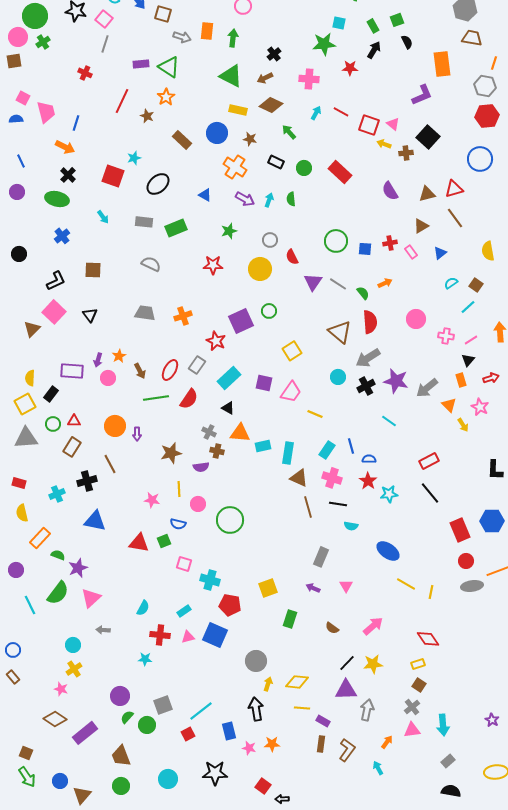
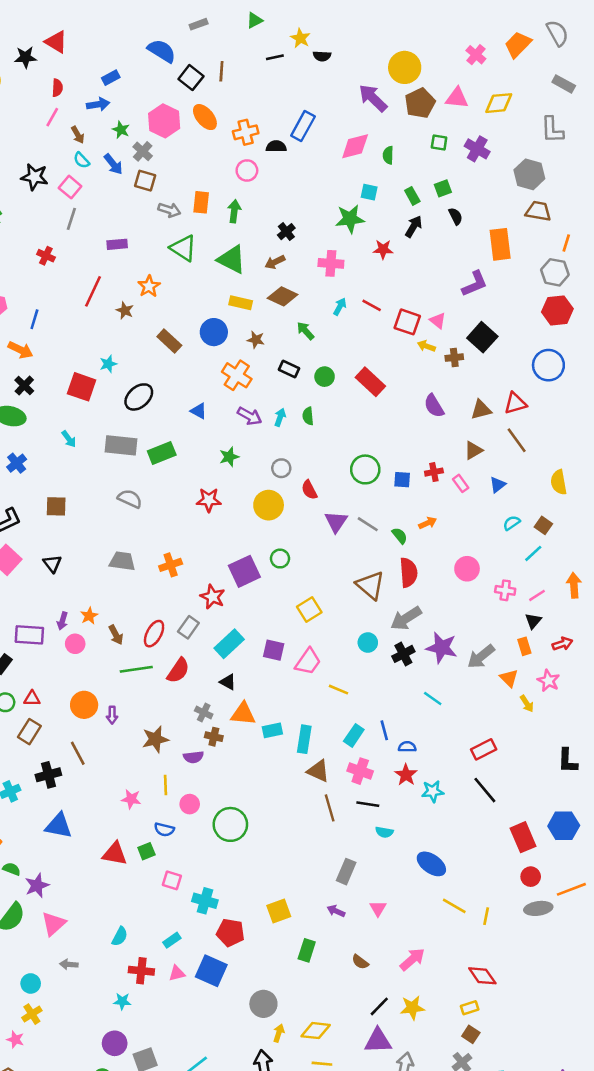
green triangle: (169, 67) -> (183, 248), moved
gray rectangle: (144, 222) -> (121, 445), size x1.4
purple circle: (120, 696) -> (115, 1043), moved

